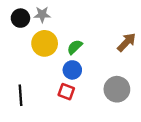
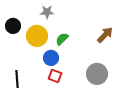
gray star: (42, 14) -> (47, 12), moved
black circle: (20, 18) -> (13, 26), moved
blue circle: (72, 70) -> (51, 58), moved

